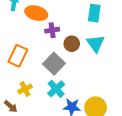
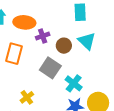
orange rectangle: (18, 56) -> (14, 54), moved
cyan cross: (56, 89) -> (74, 83), moved

